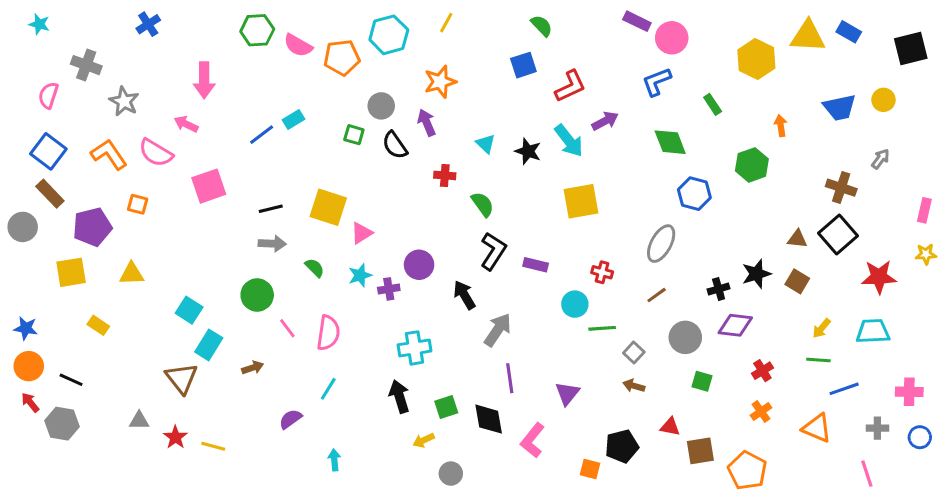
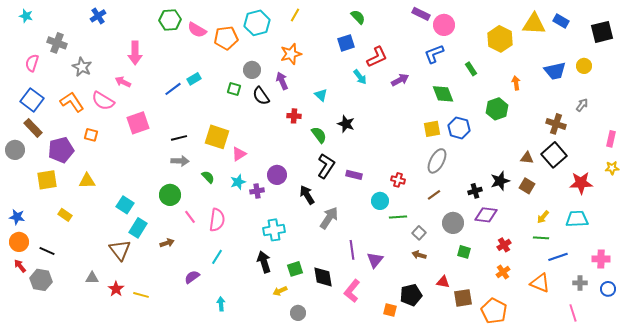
cyan arrow: (569, 141) -> (360, 77), moved, size x0.7
black star: (528, 151) -> (346, 124), moved
yellow square: (581, 201) -> (432, 129), moved, size x0.7
purple line: (510, 378) -> (352, 250), moved

